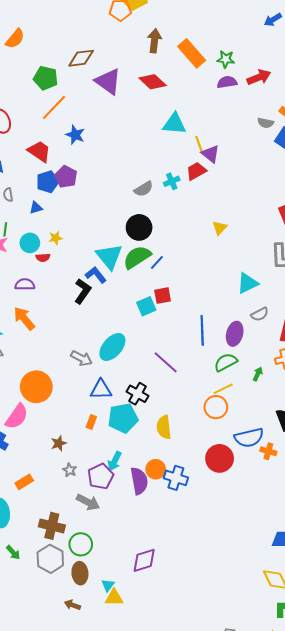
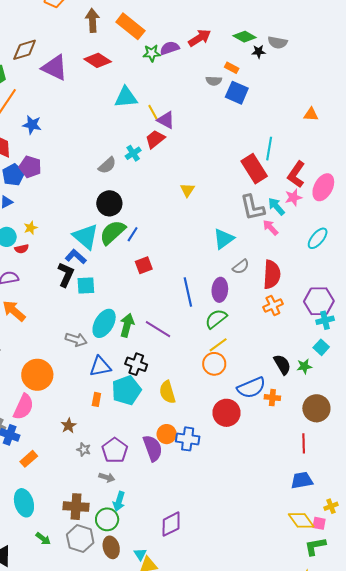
green star: (226, 59) -> (152, 53), moved
cyan square: (146, 306) -> (86, 285), moved, turned 30
green arrow: (258, 374) -> (127, 325), moved, size x1.6
cyan arrow: (115, 461) -> (119, 501), moved
orange rectangle: (24, 482) -> (29, 459), moved
gray arrow: (88, 502) -> (107, 477), size x0.7

